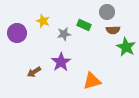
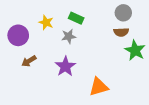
gray circle: (107, 12) -> (123, 13), moved
green rectangle: (84, 25) -> (76, 18), moved
brown arrow: (34, 72) -> (29, 61), moved

